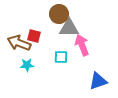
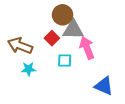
red square: (34, 36) -> (52, 38), moved, turned 32
blue triangle: (98, 81) -> (104, 86), turned 42

